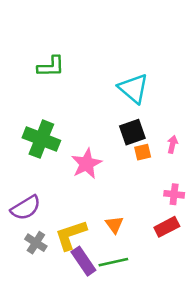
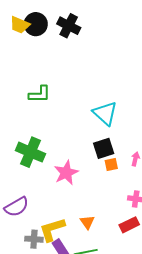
gray cross: (36, 243) -> (34, 239), moved, turned -30

